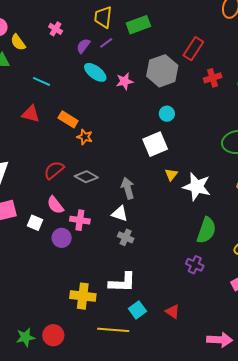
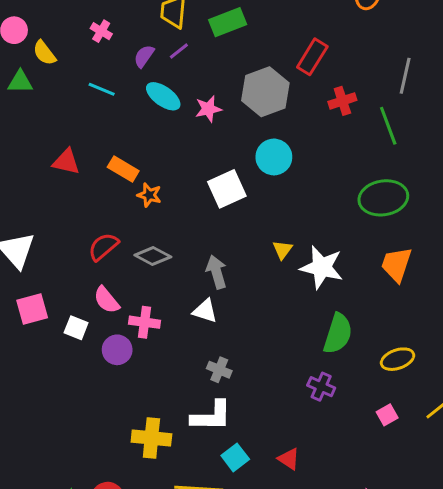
cyan line: (42, 81) -> (102, 89), moved
cyan circle: (167, 114) -> (274, 157), size x1.5
white square: (155, 144) -> (227, 189), moved
gray cross: (126, 237) -> (219, 370), moved

